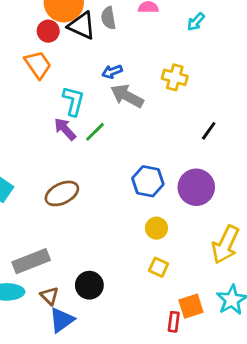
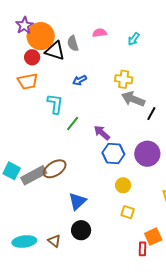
orange trapezoid: (38, 65) -> (28, 81), turned 120
gray arrow: (127, 96) -> (133, 99), moved
purple arrow: (65, 129) -> (102, 133), moved
gray rectangle: (31, 261) -> (34, 175), moved
blue triangle: (62, 320) -> (77, 201), moved

